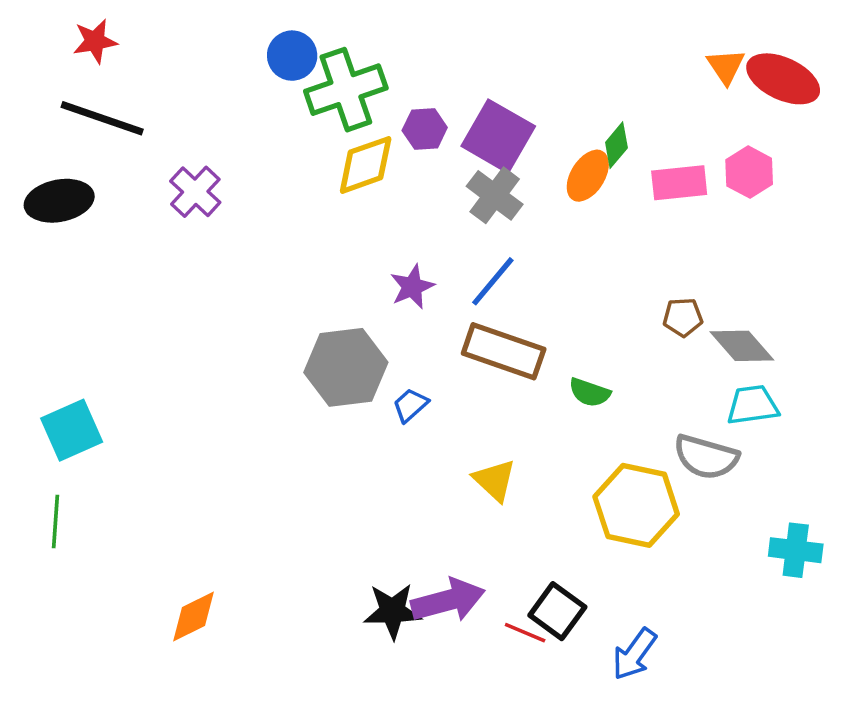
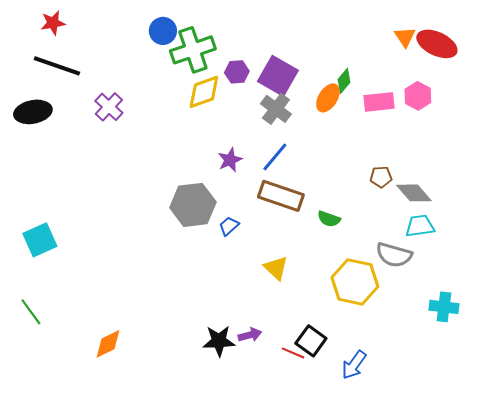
green line: (56, 522) -> (31, 312), moved, turned -40
purple arrow: (448, 600) -> (250, 335), size x0.6

